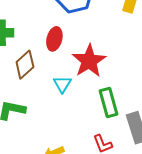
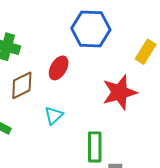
red star: (89, 61) -> (119, 92), moved

